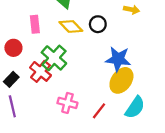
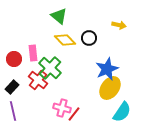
pink rectangle: (35, 24) -> (33, 53), moved
blue star: (118, 59) -> (107, 69), turned -30
red line: (99, 111) -> (74, 114), moved

